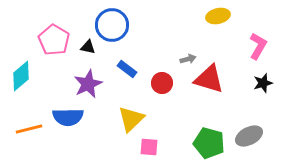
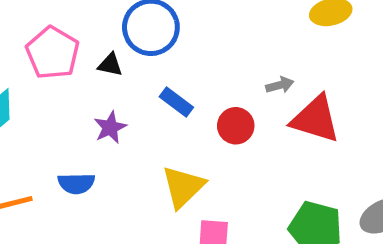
purple star: (88, 84) -> (110, 127), size x0.7
blue semicircle: (68, 117) -> (76, 183), size x0.7

